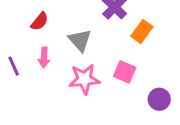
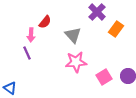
pink arrow: (44, 57) -> (31, 35), moved
pink square: (125, 72) -> (104, 77), moved, turned 35

